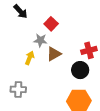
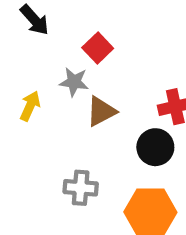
yellow arrow: (30, 58) -> (30, 106), moved
gray cross: (18, 89) -> (81, 188), moved

